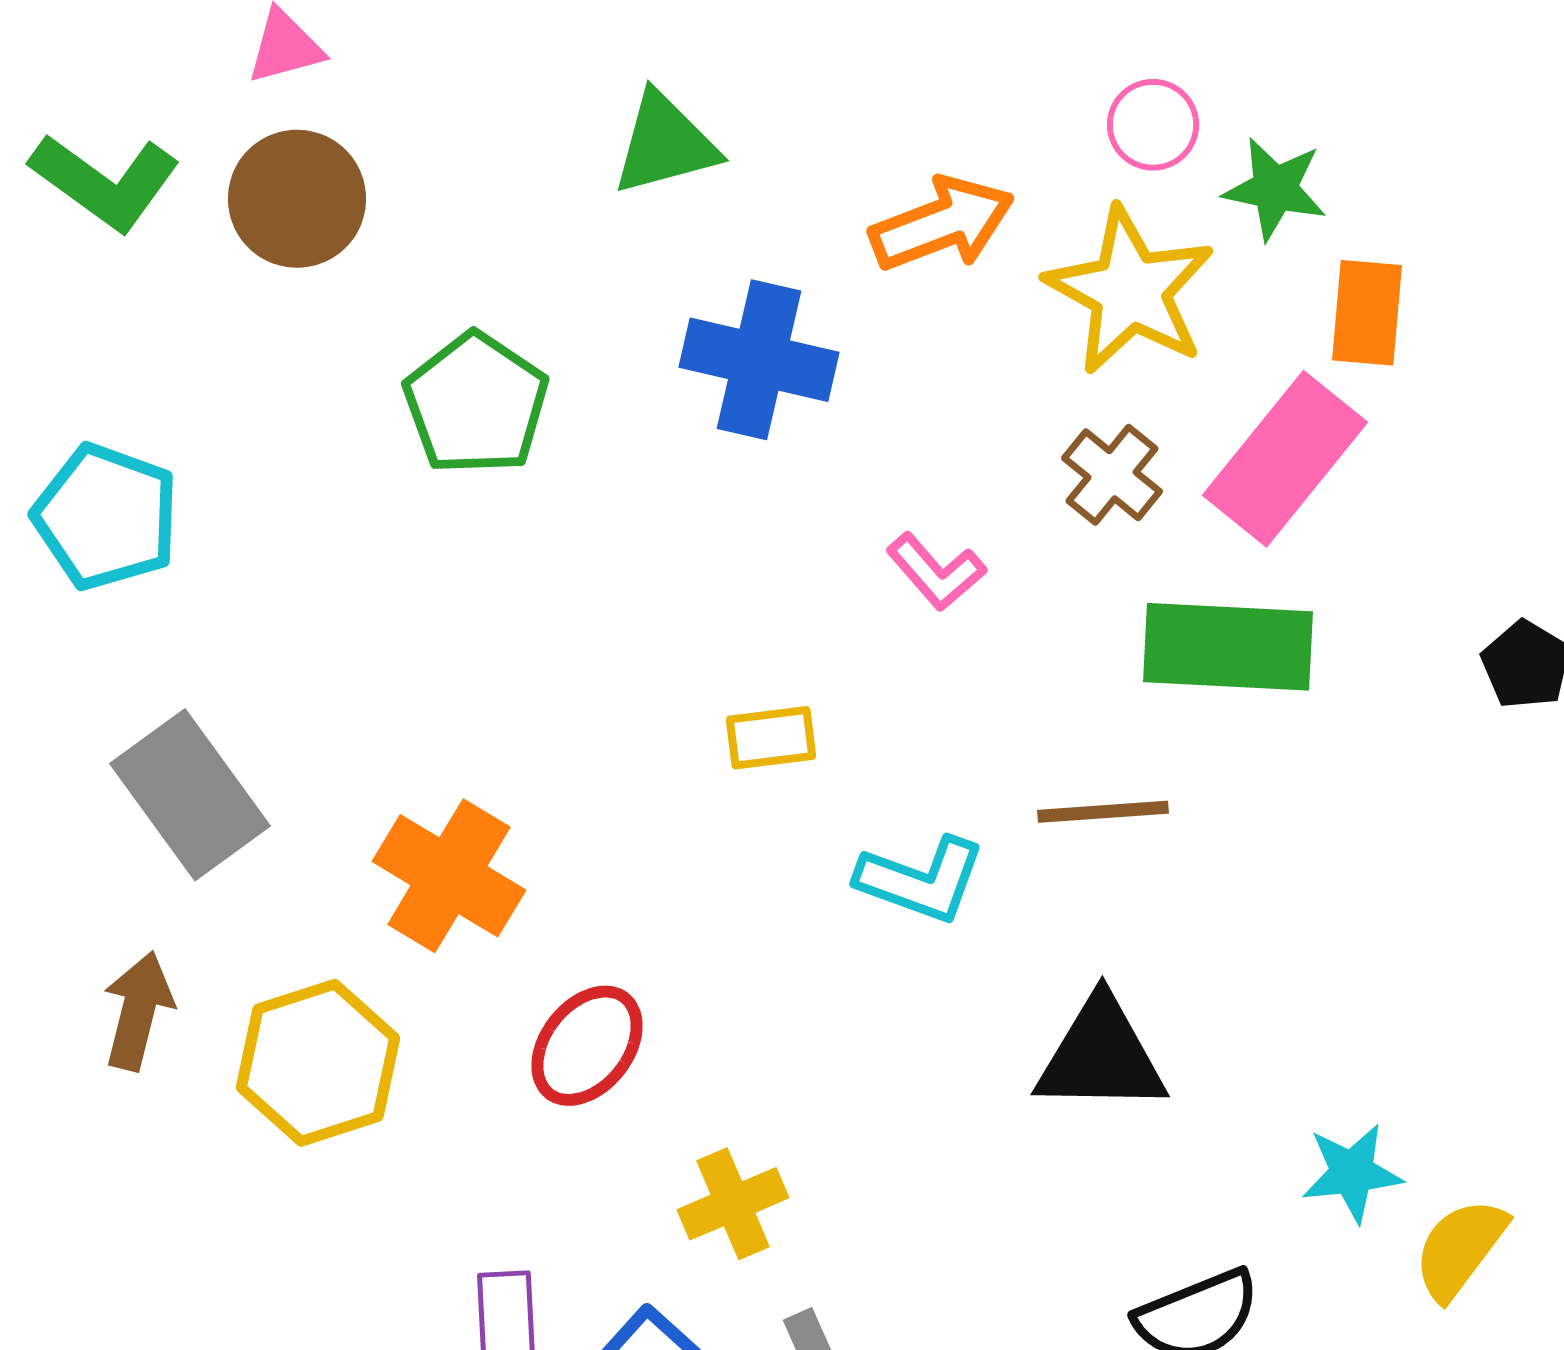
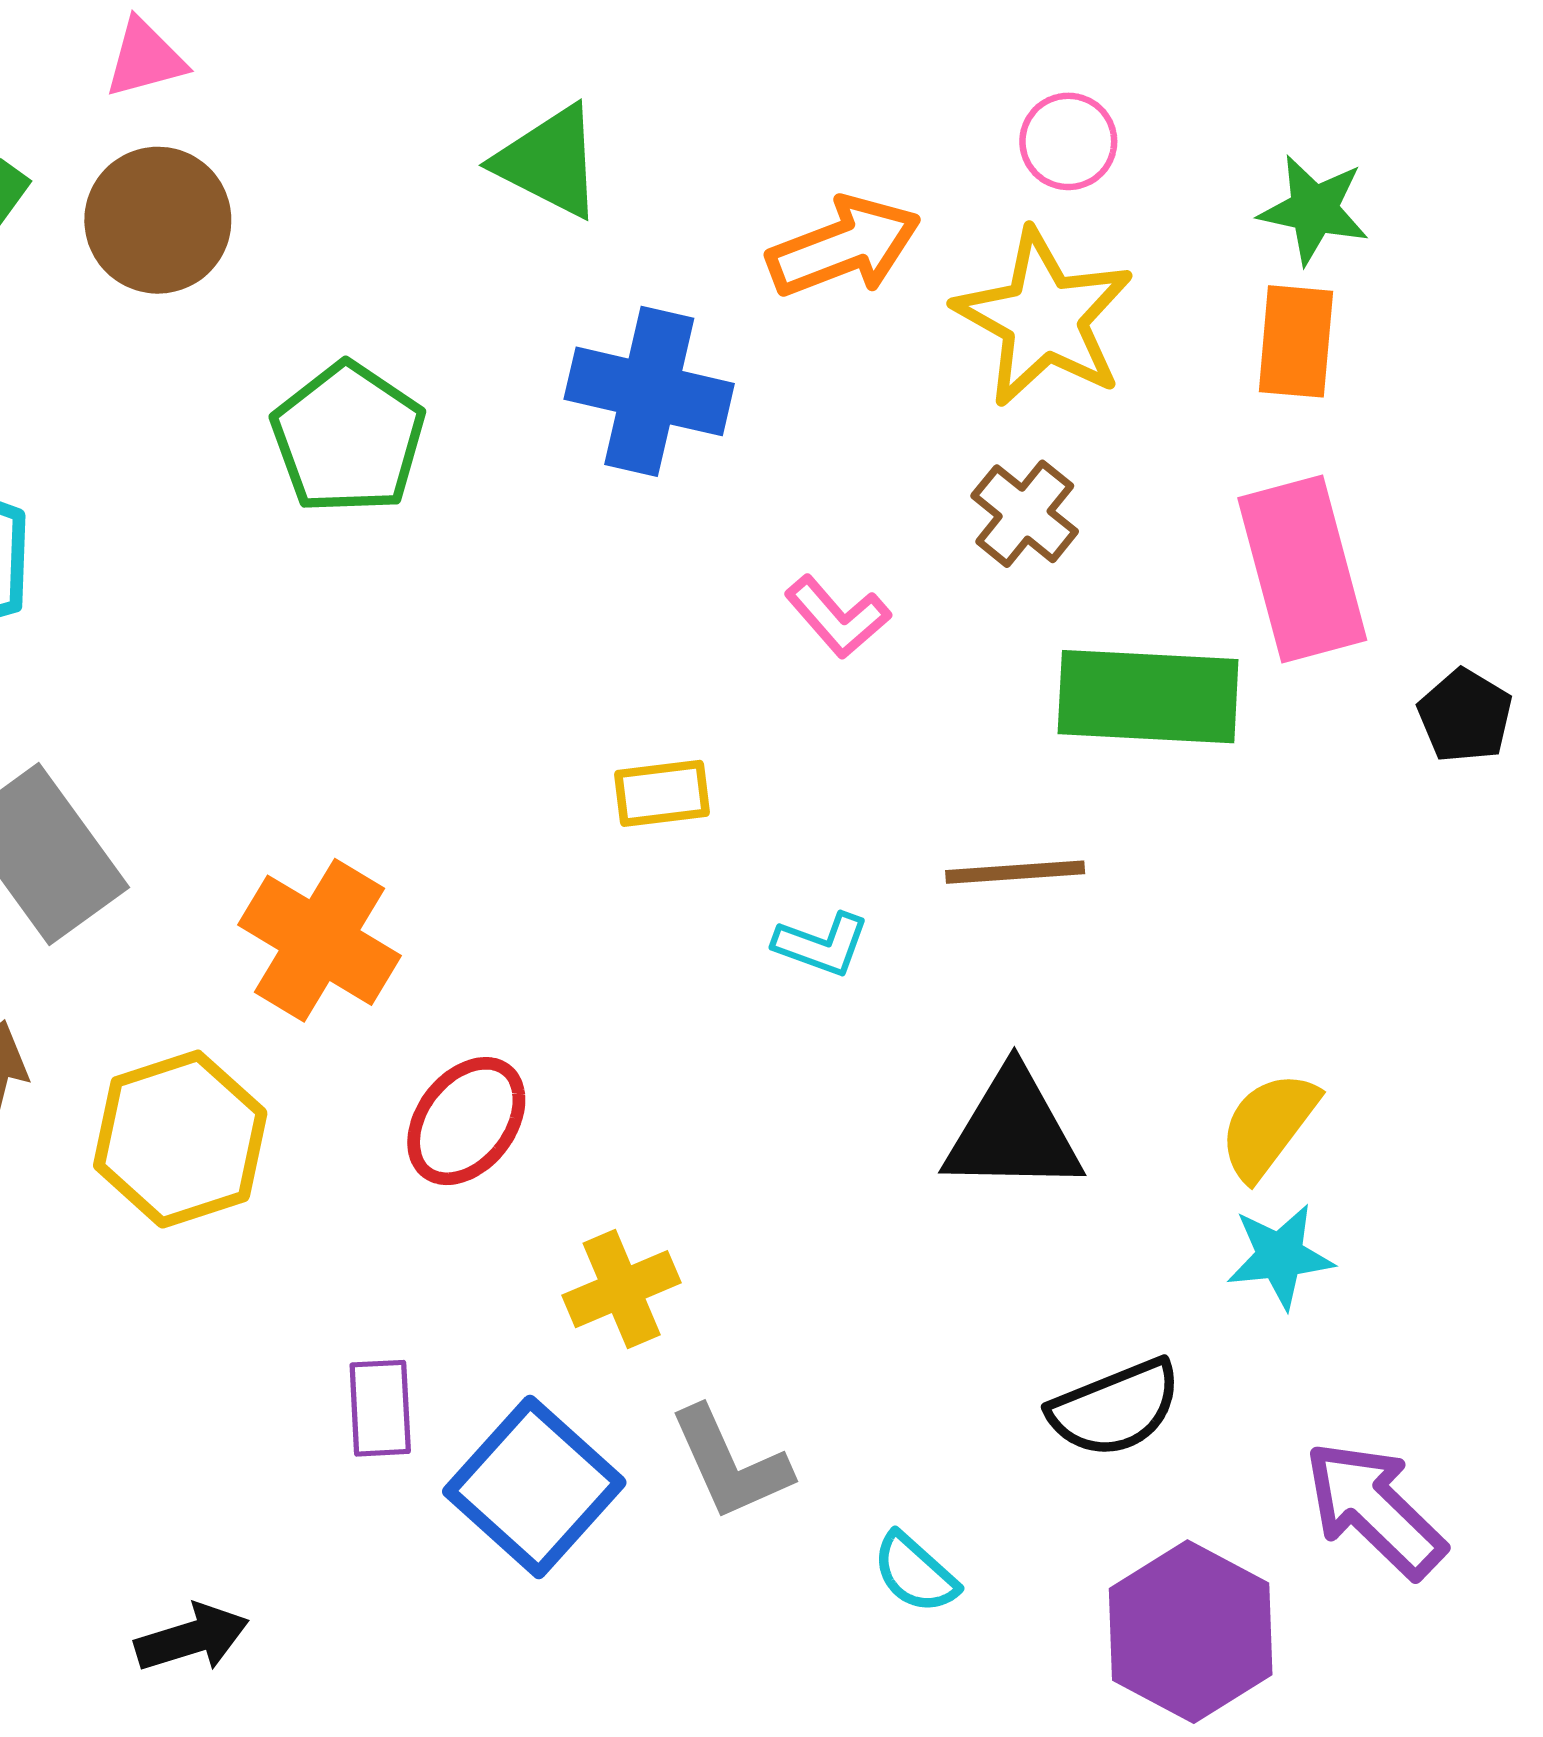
green triangle: (665, 144) -> (549, 162), turned 42
green star: (1275, 189) -> (1314, 210), moved
pink rectangle: (1285, 459) -> (1302, 569), moved, turned -54
cyan L-shape: (921, 880) -> (822, 944), size x0.7
yellow semicircle: (1460, 1249) -> (1268, 1125), moved

